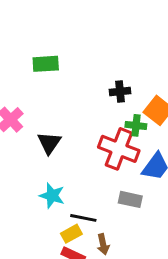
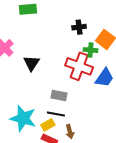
cyan star: (52, 196) -> (23, 118), moved, size x1.5
gray rectangle: (130, 199) -> (59, 96), moved

